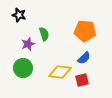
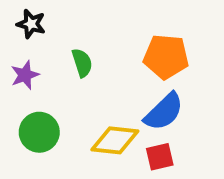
purple star: (28, 44) -> (25, 75), moved
blue semicircle: (84, 58) -> (164, 112), size x1.5

